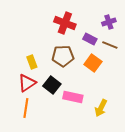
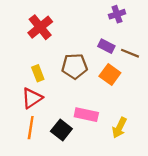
purple cross: (109, 22) -> (117, 14), moved
red cross: (65, 23) -> (40, 27), moved, turned 30
black square: (52, 85) -> (61, 130), moved

